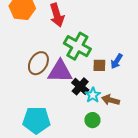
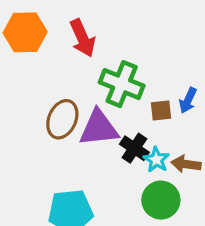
green circle: (92, 120) -> (161, 200), size x1.5

